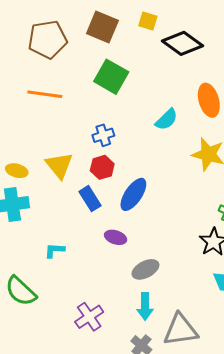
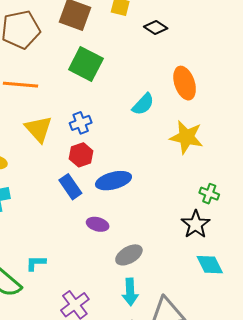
black diamond: (183, 43) -> (156, 27), size x0.6
yellow triangle: (59, 165) -> (39, 129), moved
blue ellipse: (133, 194) -> (113, 181), turned 44
cyan L-shape: (55, 250) -> (36, 263), moved

